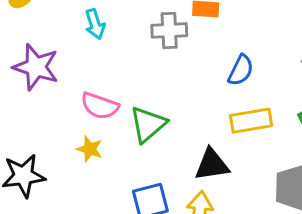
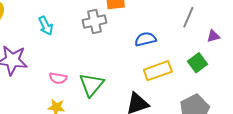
blue semicircle: (241, 70) -> (145, 39), turned -120
pink semicircle: (100, 106) -> (58, 78), size x0.7

